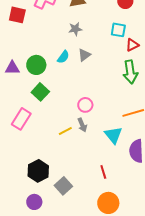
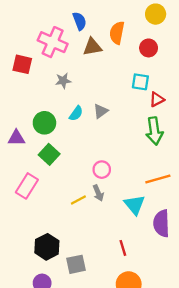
gray star: (75, 29) -> (63, 81), moved
purple triangle: (12, 68) -> (16, 138), moved
gray square: (63, 186) -> (76, 264), turned 30

